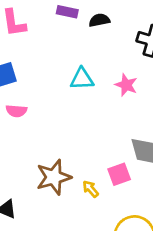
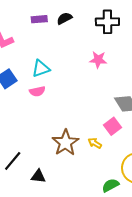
cyan triangle: (82, 79) -> (41, 69), moved
pink semicircle: (16, 111) -> (37, 91), moved

